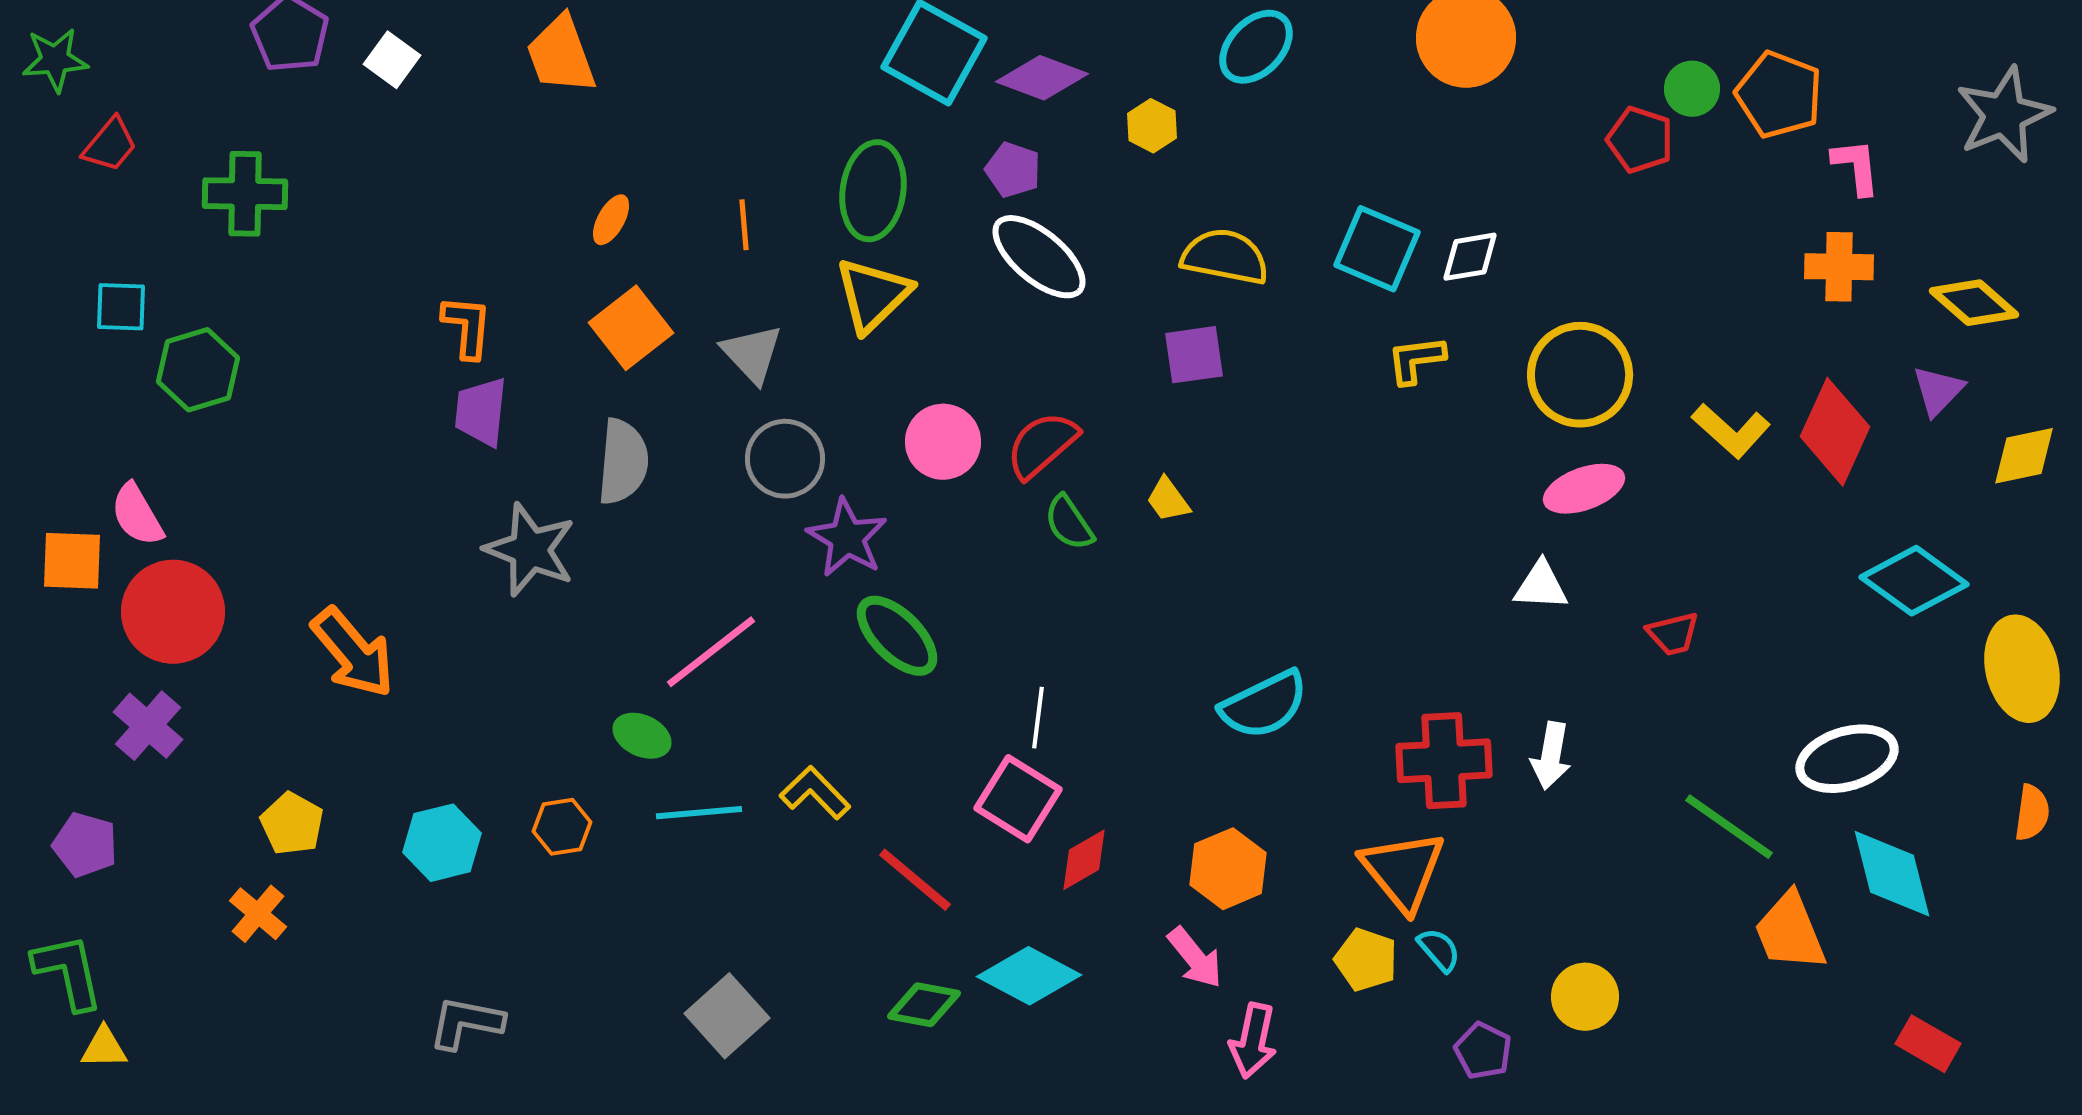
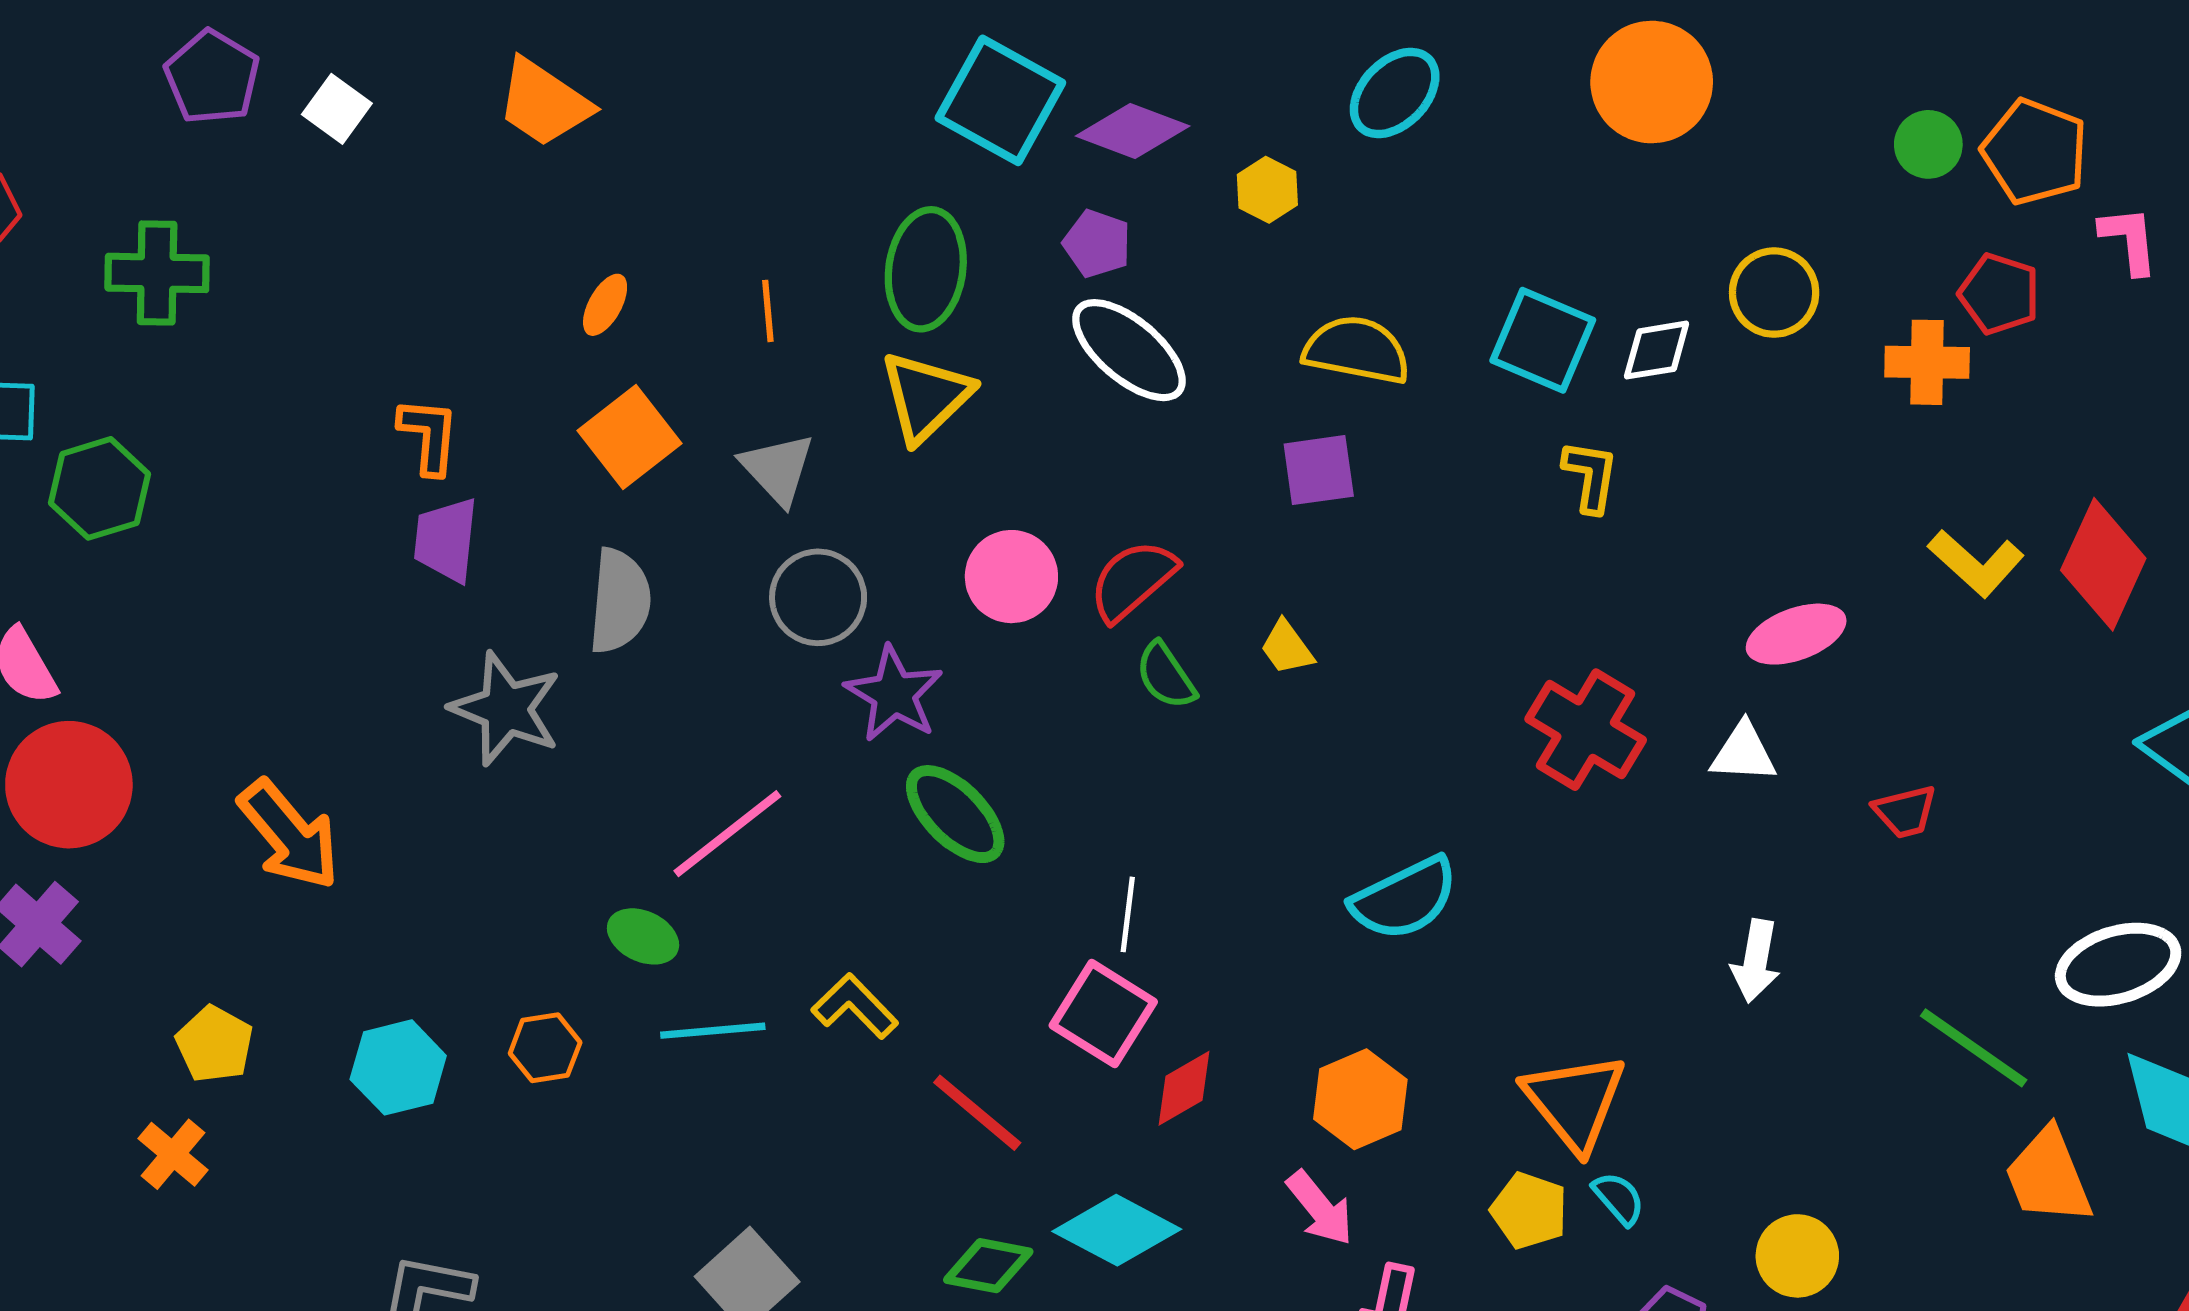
orange trapezoid: (561, 55) -> (544, 103), turned -36
red pentagon: (1640, 140) -> (1999, 294), moved
orange cross: (1839, 267) -> (1927, 362), moved
yellow L-shape: (1416, 360) -> (1590, 476), turned 106
yellow circle: (1580, 375) -> (1774, 293), moved, size x0.7
red cross: (1444, 761) -> (1586, 730), moved, turned 34

